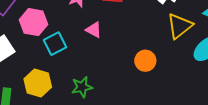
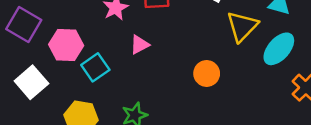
pink triangle: (94, 30) -> (140, 45), turned -48

